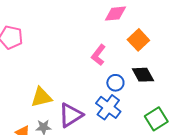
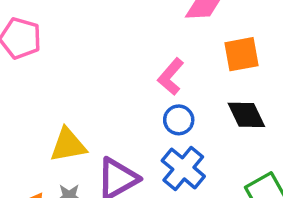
orange square: (138, 40) -> (242, 54), turned 30
blue circle: (115, 83) -> (179, 120), moved

